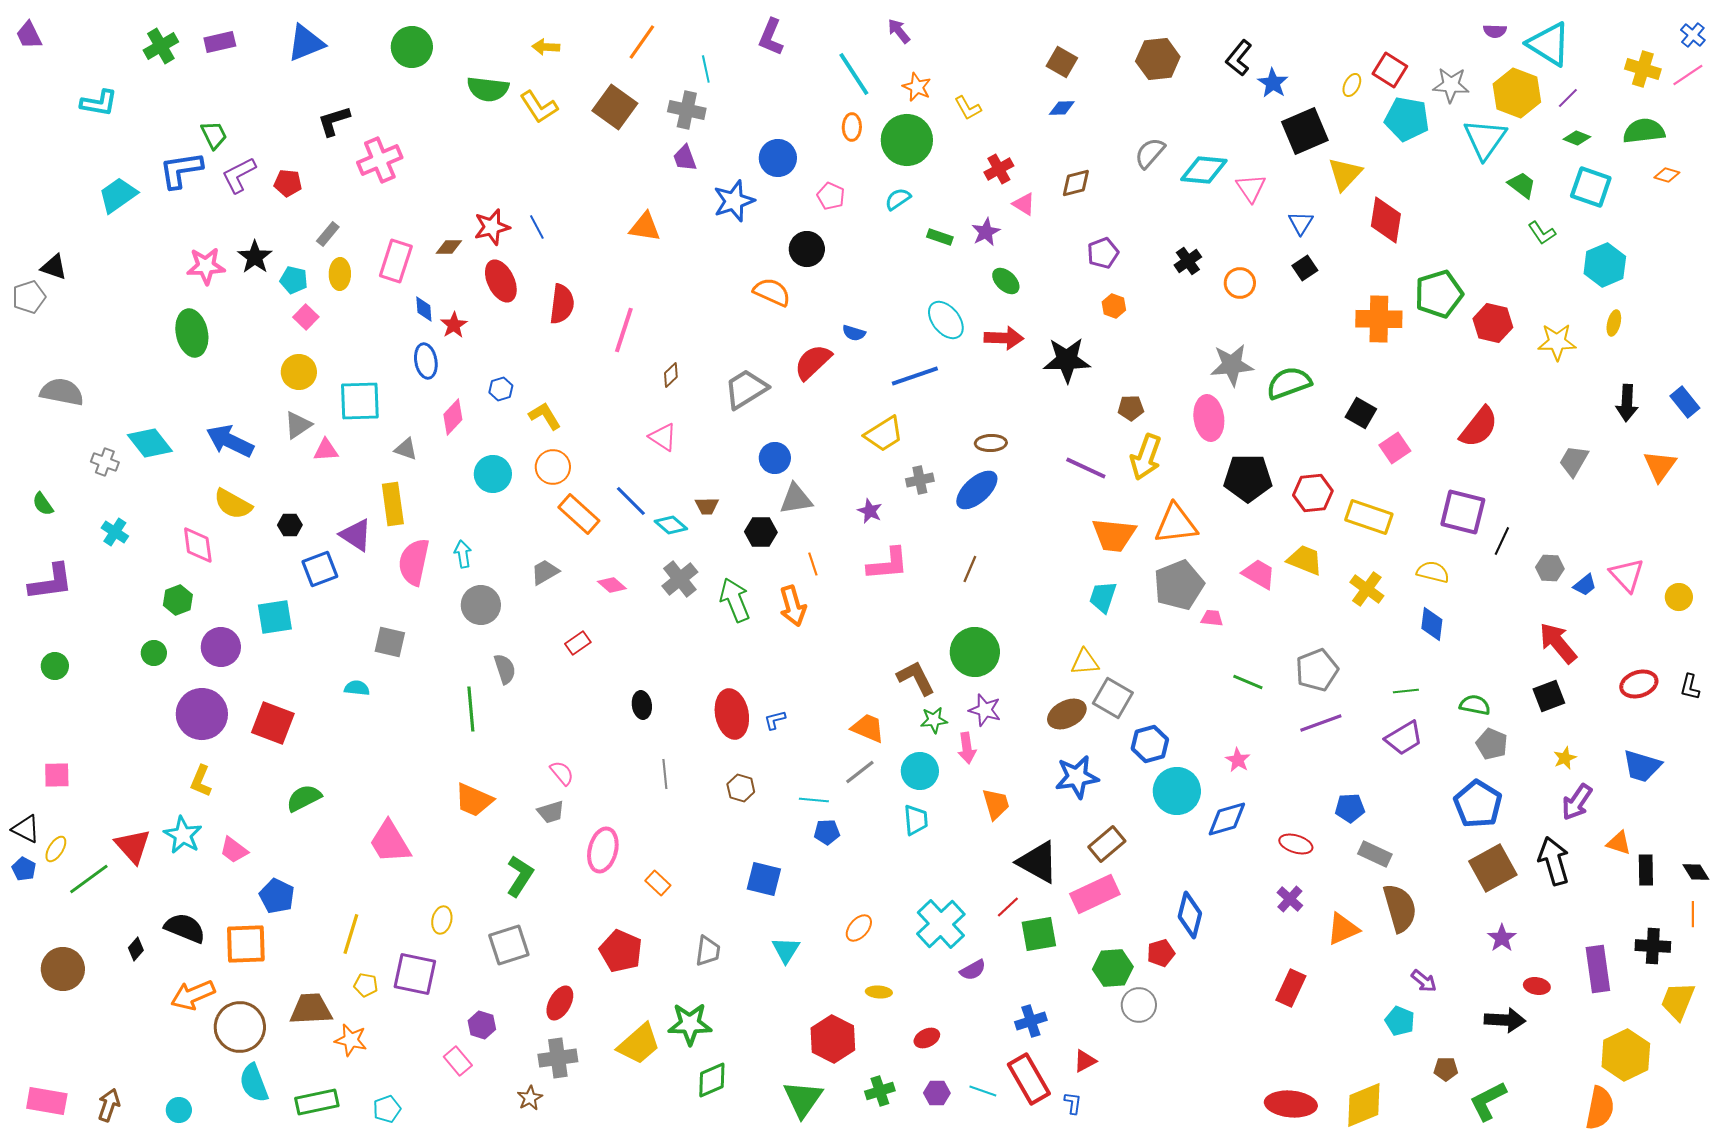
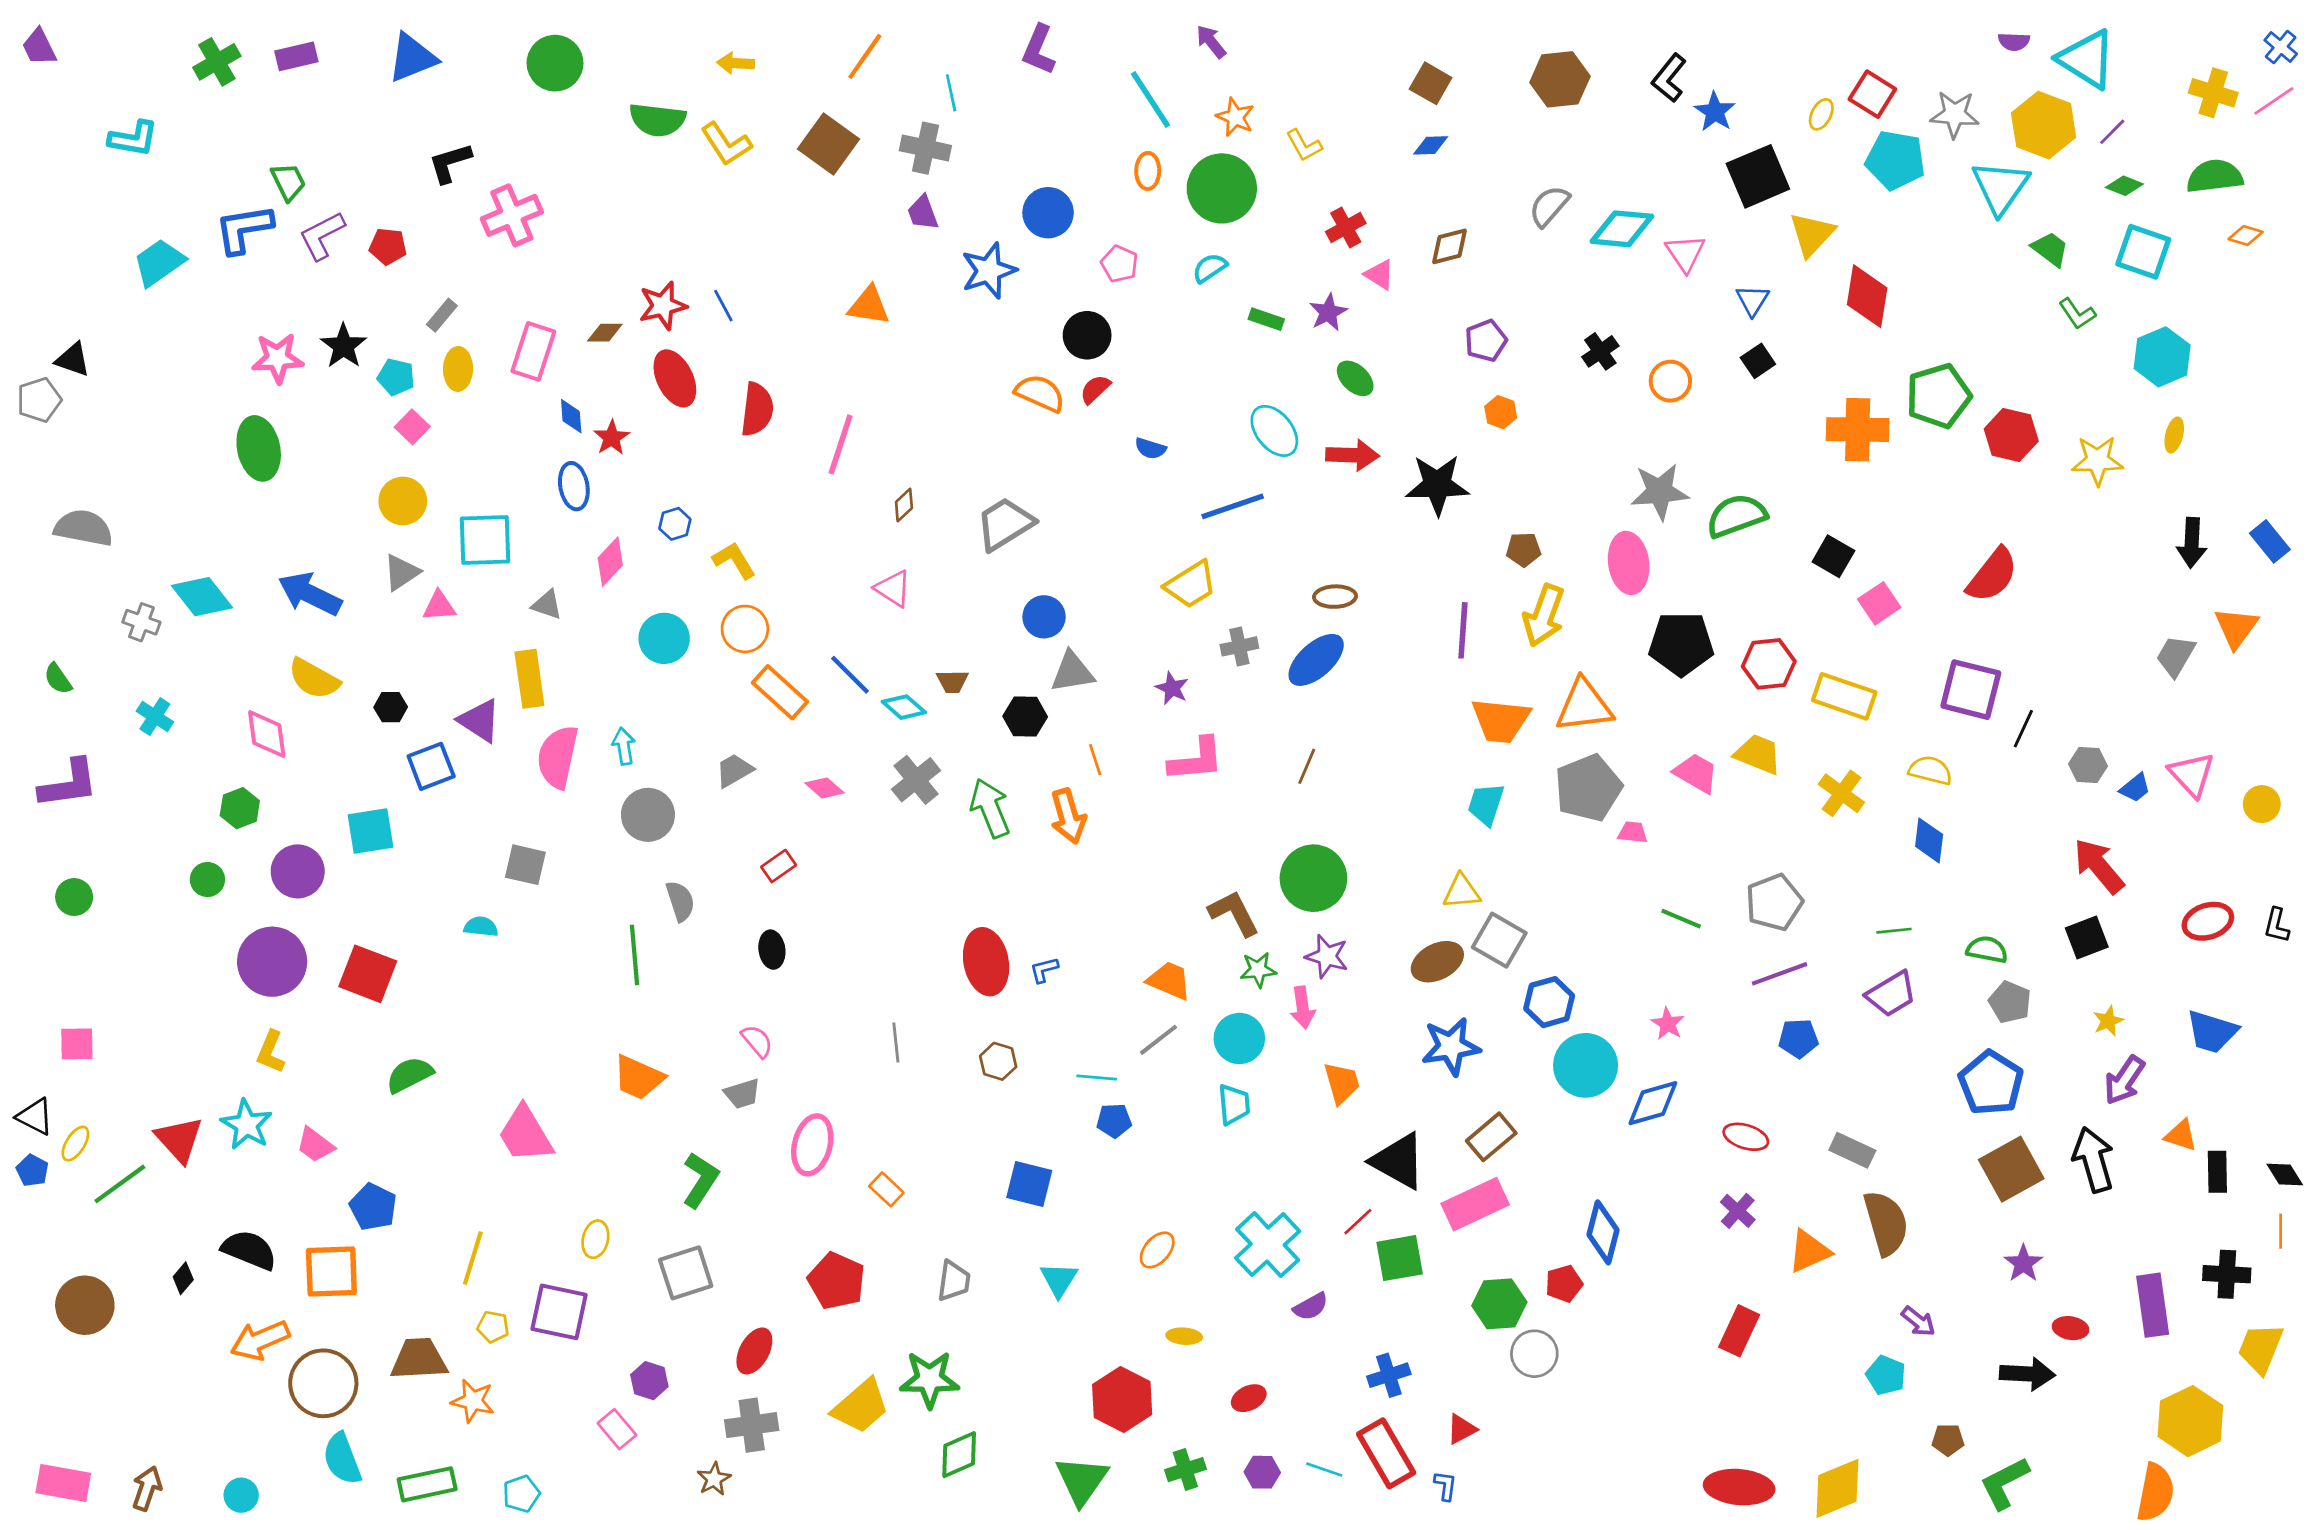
red semicircle: (813, 362) -> (1095, 389), moved, size x0.6
gray trapezoid: (1574, 461) -> (2176, 656), moved
purple line: (1086, 468) -> (1463, 630), turned 69
black ellipse: (642, 705) -> (772, 950), moved
blue pentagon: (1350, 808) -> (1798, 1038), moved

